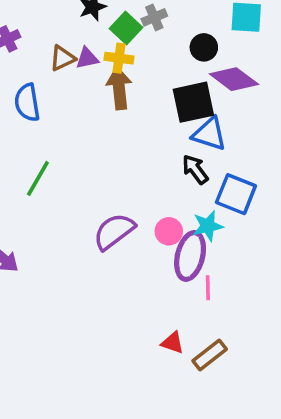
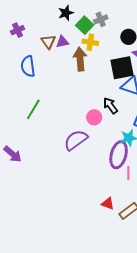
brown triangle: (62, 58) -> (48, 42), turned -42
yellow cross: (119, 58) -> (90, 42), moved
black arrow: (195, 169) -> (110, 106), moved
pink circle: (169, 231) -> (94, 117), moved

